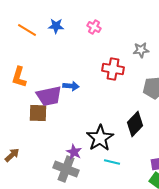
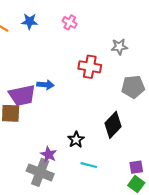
black star: (100, 138) -> (76, 140), size x0.6

